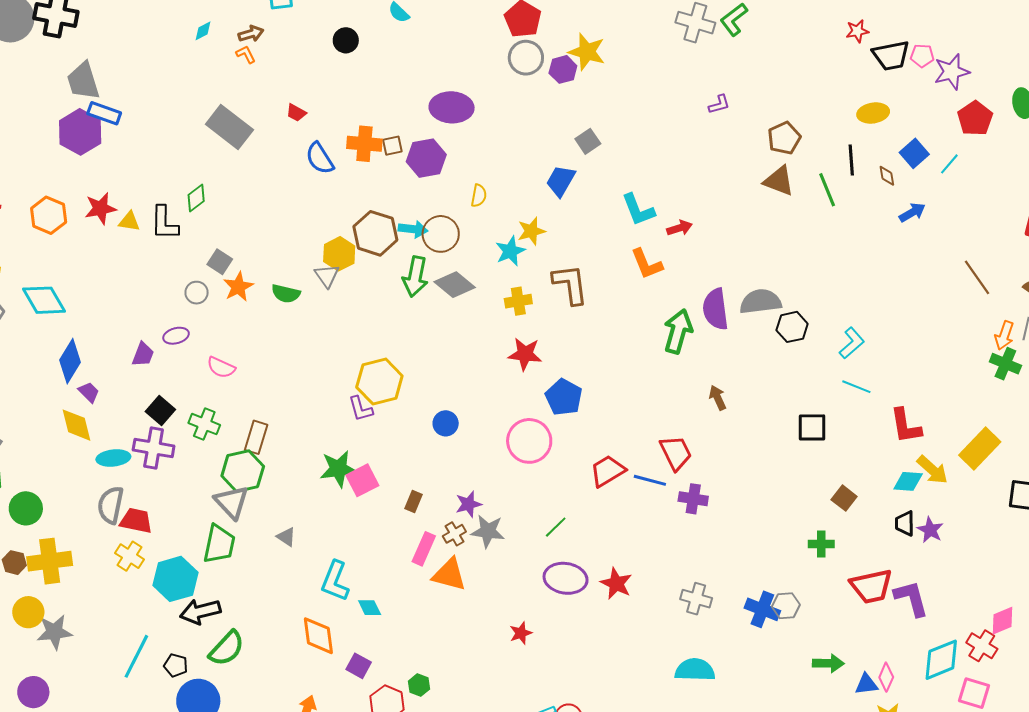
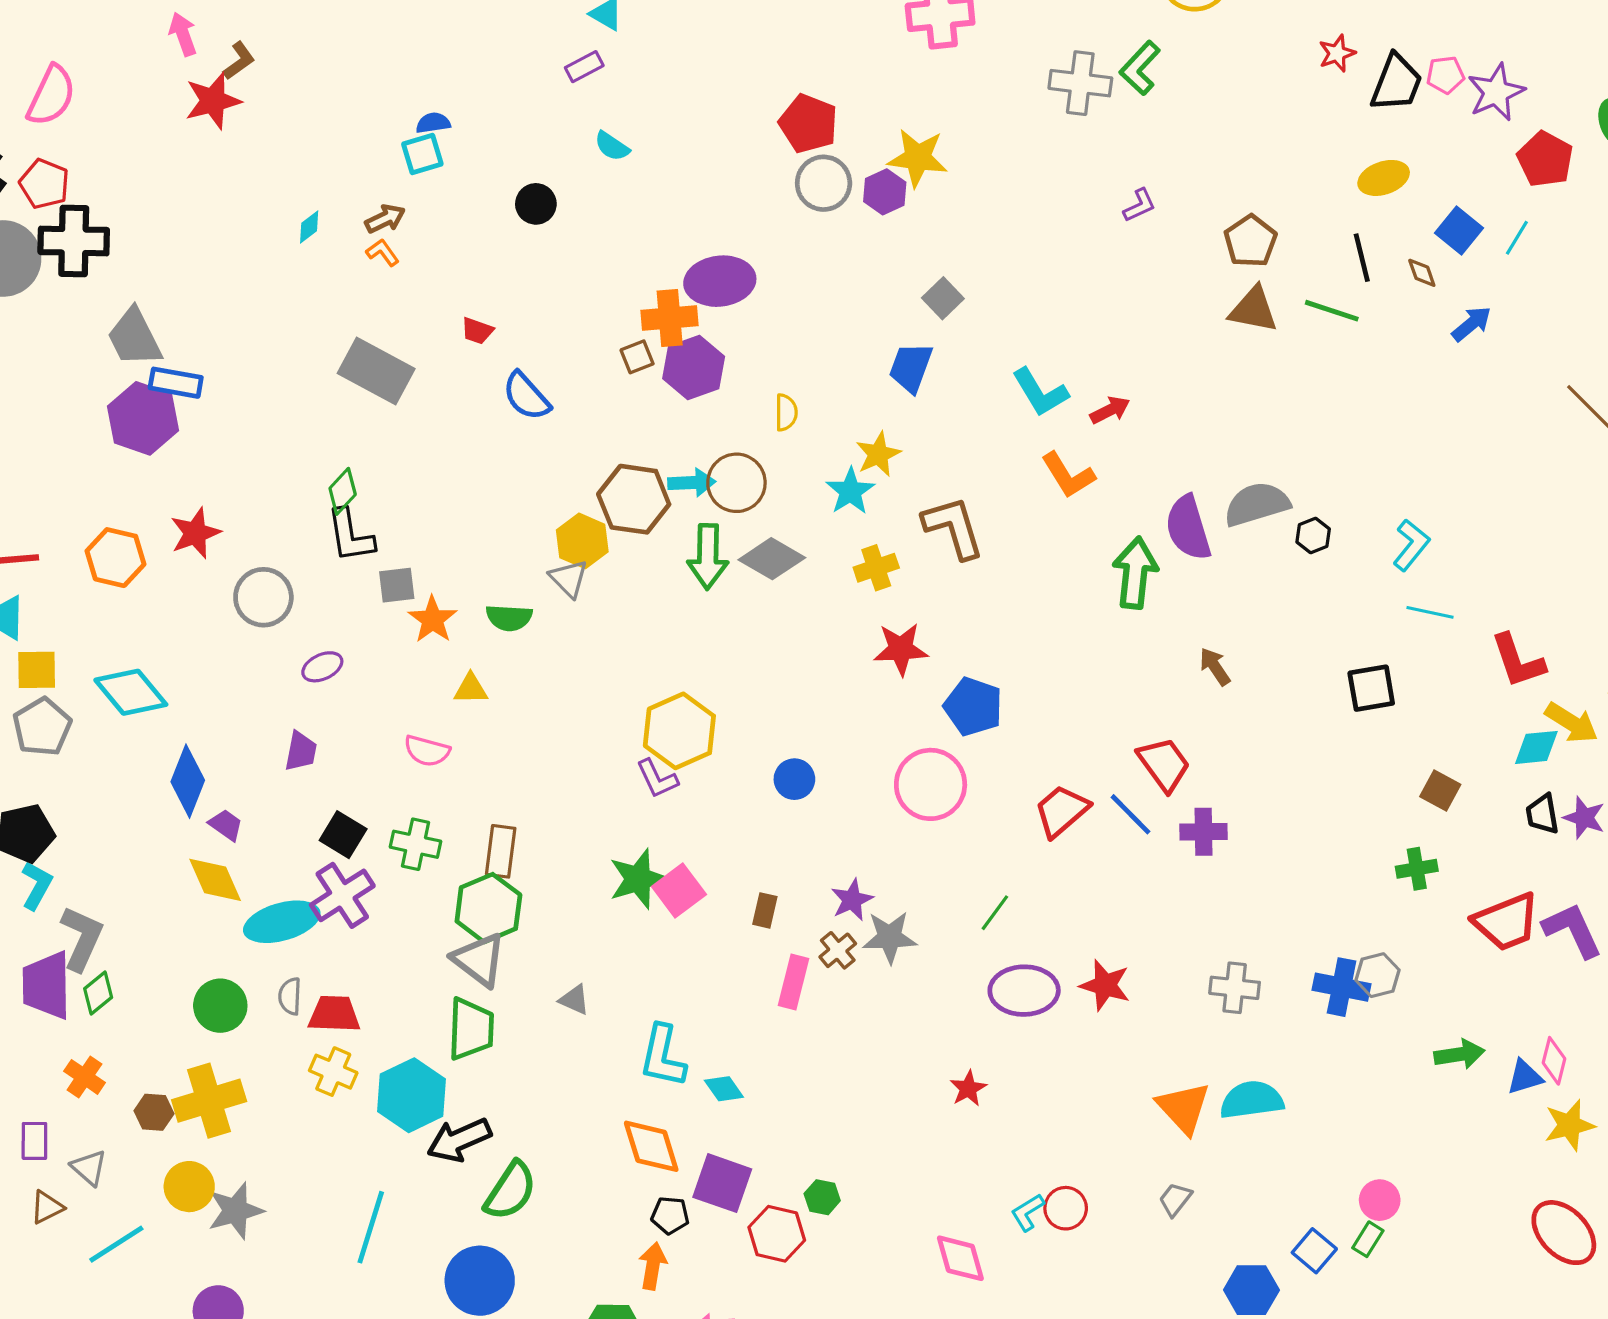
black trapezoid: (891, 56) -> (1396, 83), turned -48
orange cross: (364, 144) -> (670, 318), moved
green line: (827, 190) -> (1332, 311), turned -40
yellow triangle: (129, 221) -> (471, 689), moved
black L-shape: (164, 223) -> (350, 536), moved
gray square: (220, 262) -> (397, 585), turned -30
gray circle: (197, 293) -> (263, 597), moved, size x1.6
black hexagon: (792, 327) -> (1313, 536), size x0.7
purple ellipse: (176, 336) -> (322, 667), moved
purple cross: (154, 448) -> (342, 895), turned -33
cyan ellipse: (113, 458) -> (282, 922), size x1.4
blue line: (650, 480) -> (1130, 814), turned 40
gray semicircle: (111, 505) -> (290, 996), size x0.6
green circle: (26, 508) -> (220, 1006), moved
orange triangle: (449, 575) -> (1184, 1108), moved, turned 42
black pentagon: (176, 665) -> (670, 1215), moved
purple square: (359, 666) -> (722, 1183), size x1.5

